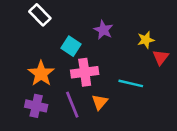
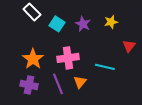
yellow star: (146, 40) -> (111, 22), moved
cyan square: (71, 46) -> (57, 24), moved

